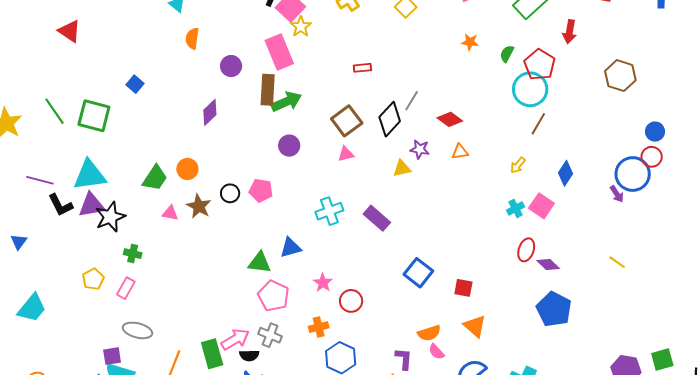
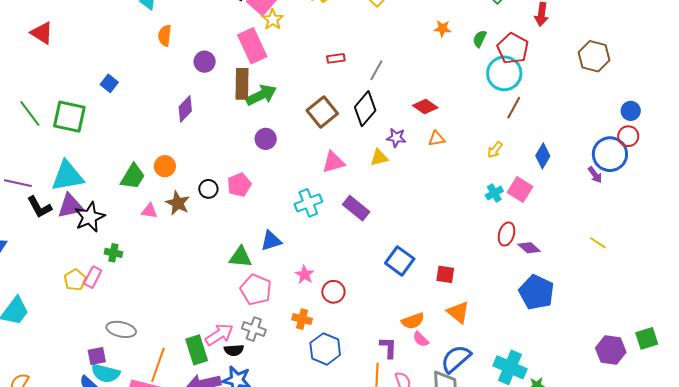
gray line: (412, 101) -> (376, 70), moved
pink triangle: (346, 154) -> (333, 162), moved, size x1.4
pink pentagon: (261, 190) -> (239, 185), turned -30
pink rectangle: (126, 288) -> (93, 277), moved
orange cross: (319, 327) -> (302, 319), turned 30

